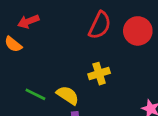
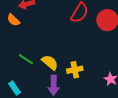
yellow cross: (99, 74) -> (75, 70), moved

